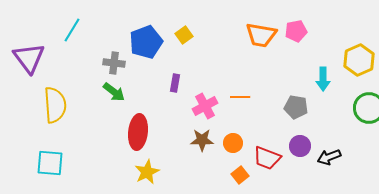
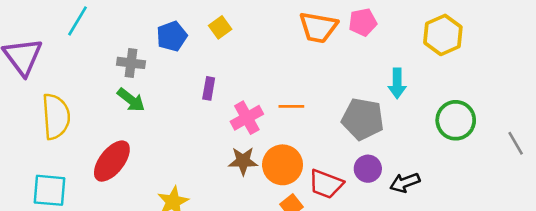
blue pentagon: (146, 42) -> (172, 36), size x0.7
yellow hexagon: (359, 60) -> (443, 35), moved
gray pentagon: (296, 107) -> (363, 119), size x1.4
red ellipse: (138, 132) -> (112, 161), moved, turned 32
orange circle: (233, 143) -> (283, 165), size x1.6

